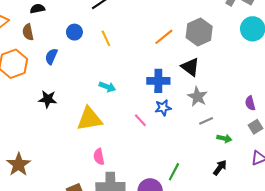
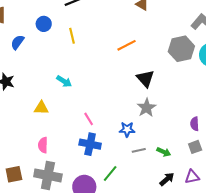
gray hexagon: (199, 32) -> (181, 49), moved
blue cross: (158, 81) -> (90, 144), moved
blue star: (163, 108) -> (127, 129), moved
yellow triangle: (89, 119) -> (41, 108), size x0.6
gray line: (206, 121) -> (139, 150), moved
black arrow: (220, 168) -> (167, 179), moved

